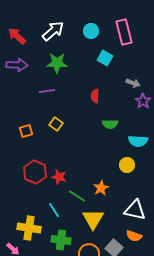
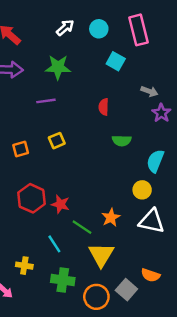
white arrow: (53, 31) -> (65, 28), moved, size x0.7
yellow square: (56, 124) -> (57, 141), turned 32
cyan semicircle: (138, 141) -> (155, 161), turned 108
white triangle: (135, 210) -> (152, 221), moved
yellow cross: (29, 228) -> (24, 266), size x0.6

